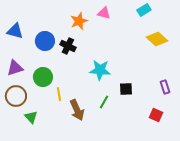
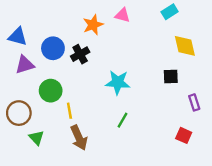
yellow diamond: (157, 39) -> (185, 46), turned 35
black cross: (68, 46) -> (80, 54), turned 35
purple triangle: (15, 68) -> (25, 65), moved
black square: (126, 89) -> (171, 77), moved
brown arrow: (77, 110) -> (79, 138), moved

